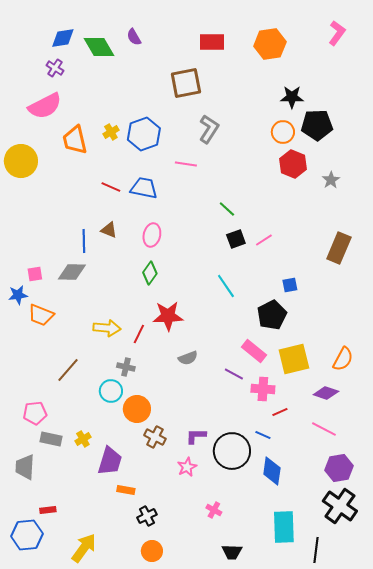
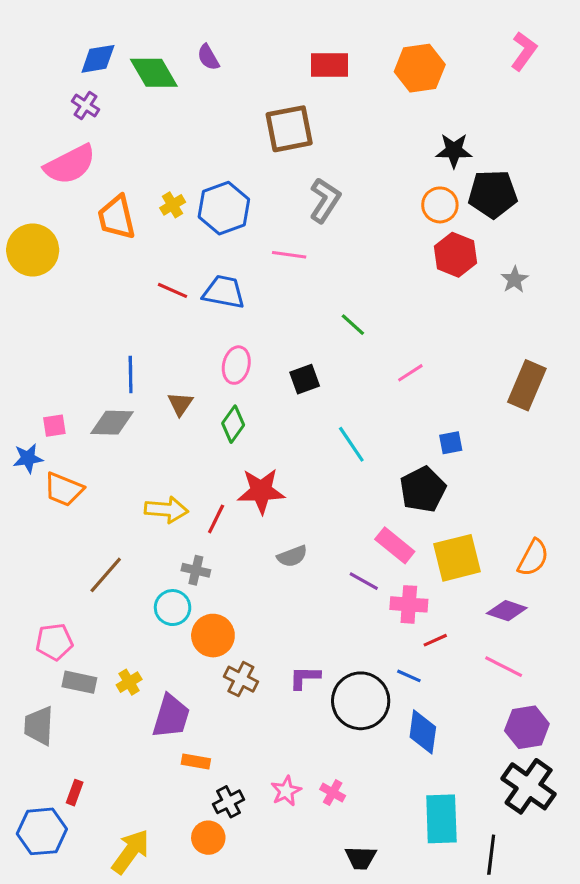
brown triangle: (109, 230) -> (180, 404), moved, turned 42
black square: (236, 239) -> (305, 379), moved
pink star: (187, 467) -> (286, 791), moved
red rectangle: (48, 510) -> (75, 793), turned -63
orange circle: (152, 551) -> (208, 838), moved

